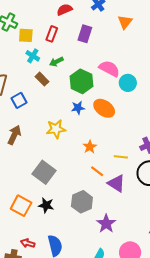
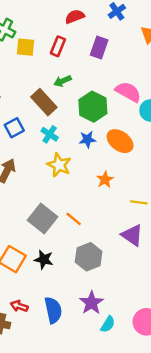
cyan cross: (33, 56) -> (50, 134), moved
brown rectangle: (42, 79) -> (44, 102), size x1.5
yellow star: (56, 129) -> (59, 165), turned 30
orange star: (90, 147) -> (105, 180), moved
orange line: (97, 171) -> (74, 219), moved
purple star: (106, 224) -> (91, 303), moved

